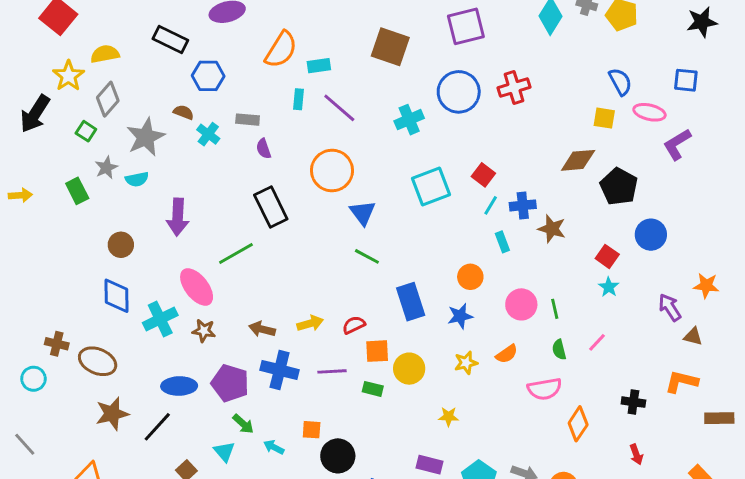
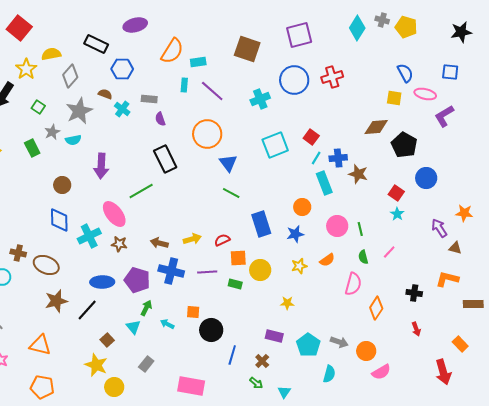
gray diamond: (108, 99) -> (70, 76), moved
cyan rectangle: (502, 242) -> (324, 183), size x1.6
pink semicircle: (545, 389) -> (353, 284), turned -65
green arrow: (243, 424) -> (146, 308), turned -105

